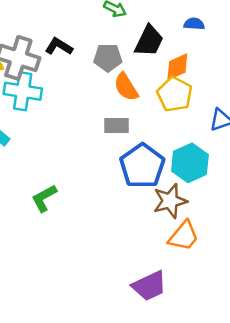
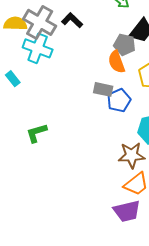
gray pentagon: (108, 58) -> (125, 45), moved
blue pentagon: (142, 166) -> (119, 100), moved, size x0.7
purple trapezoid: (149, 286) -> (127, 211), moved

